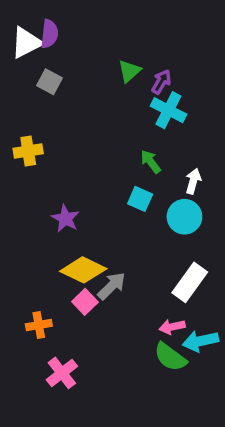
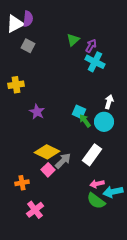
green arrow: (151, 162) -> (85, 121), moved
purple star: (65, 218) -> (37, 112), moved
white rectangle: (190, 282) -> (92, 155), moved

